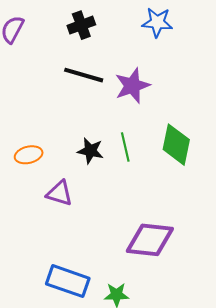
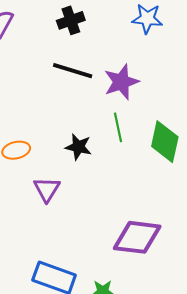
green line: (125, 147) -> (118, 127), moved
purple triangle: (59, 193) -> (47, 189), turned 44

